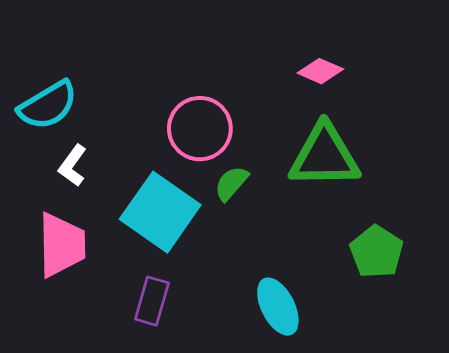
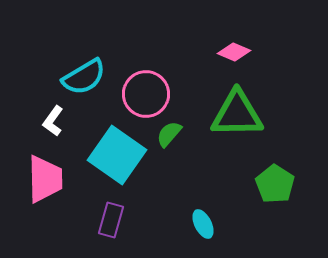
cyan semicircle: (48, 105) -> (84, 77), moved
cyan ellipse: (278, 307) -> (203, 224), size x0.7

